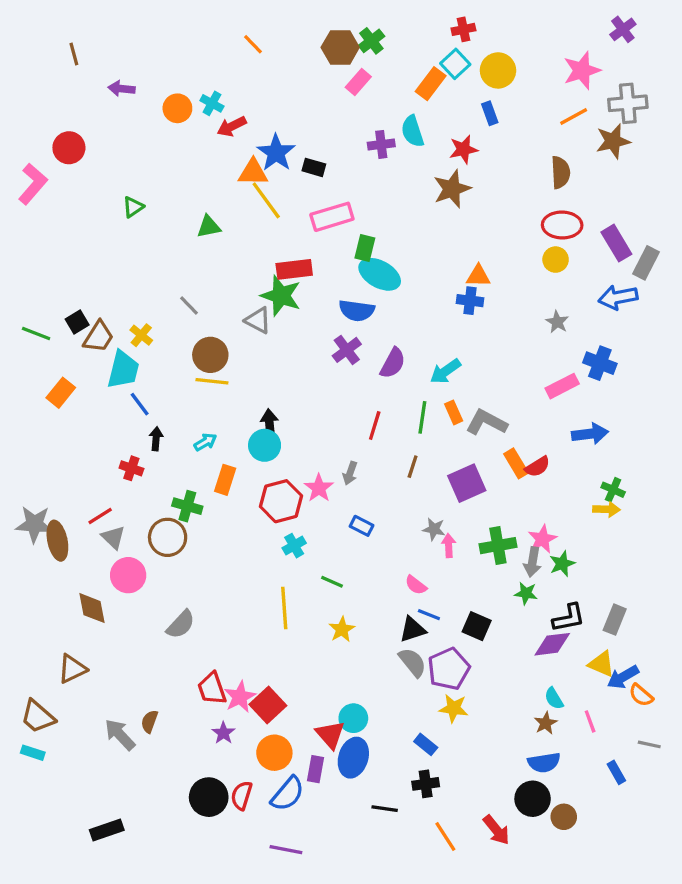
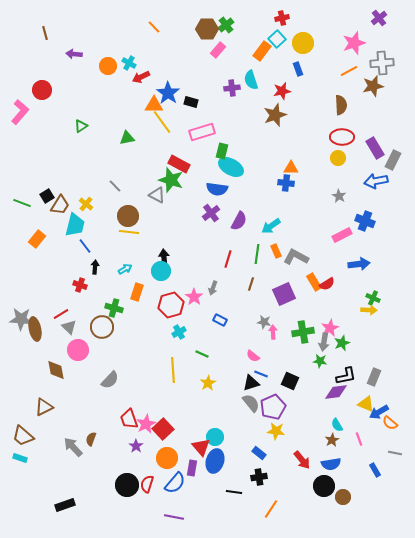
red rectangle: (294, 269) -> (179, 164), turned 35
red arrow: (496, 830) -> (302, 460), moved
orange line: (445, 837) -> (271, 509), turned 66

